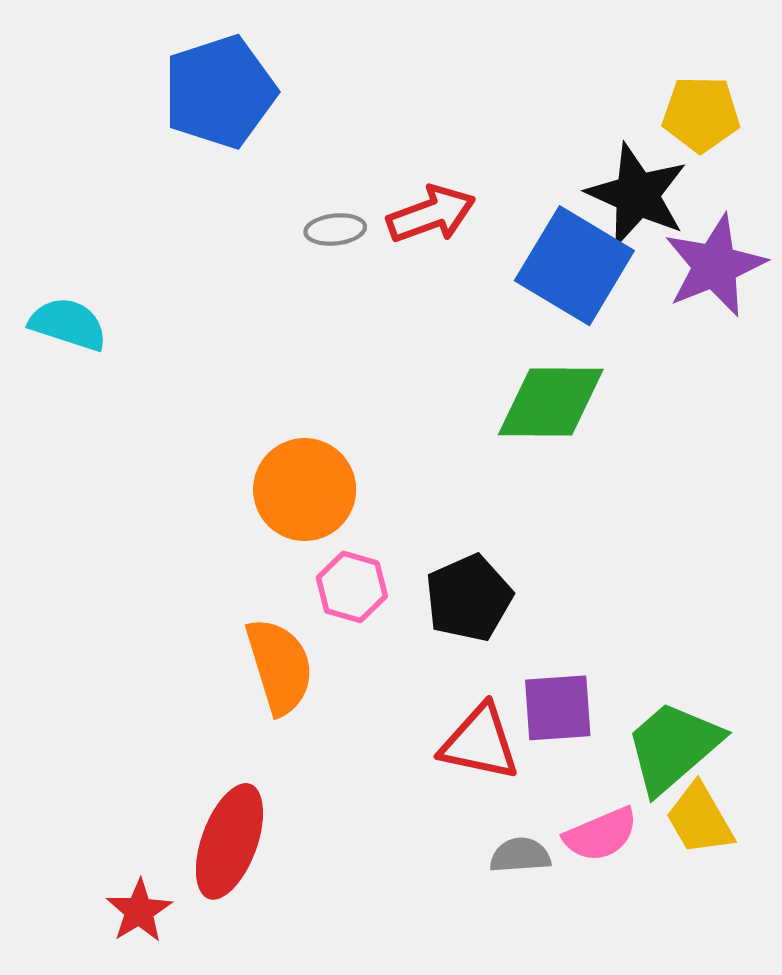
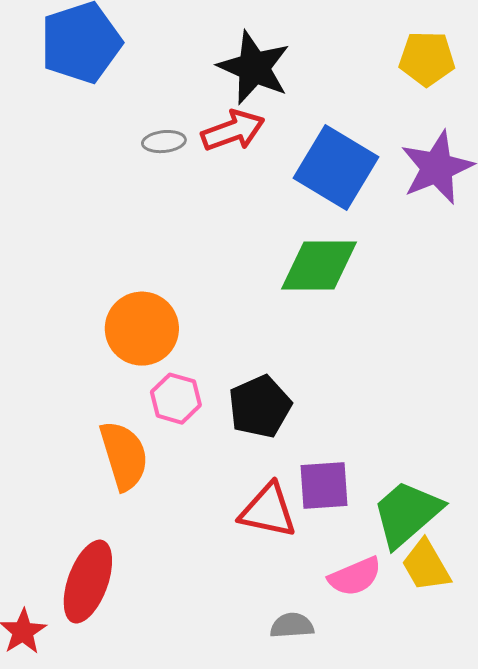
black star: (637, 195) -> (254, 68), moved
gray semicircle: (520, 855) -> (292, 626), moved

